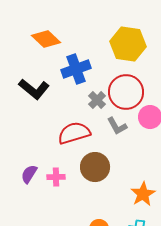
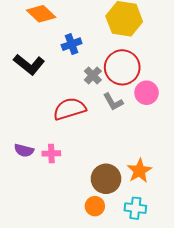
blue cross: (76, 69) -> (72, 44), size x0.7
brown circle: (95, 167) -> (106, 179), moved
purple semicircle: (29, 174) -> (24, 150), turned -108

